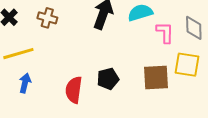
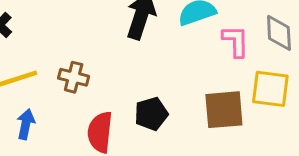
brown cross: (47, 18) -> (74, 77), moved

